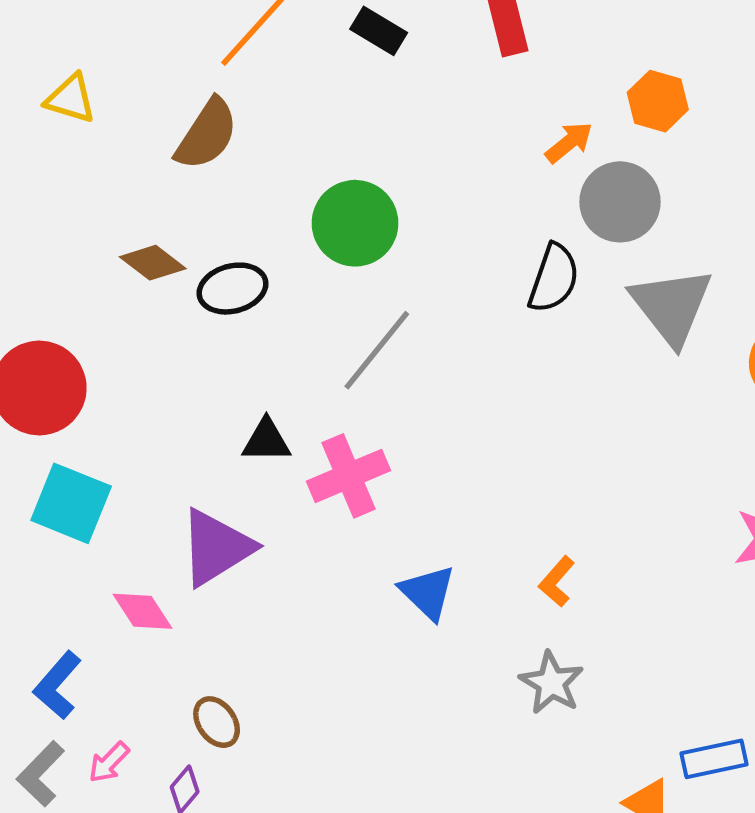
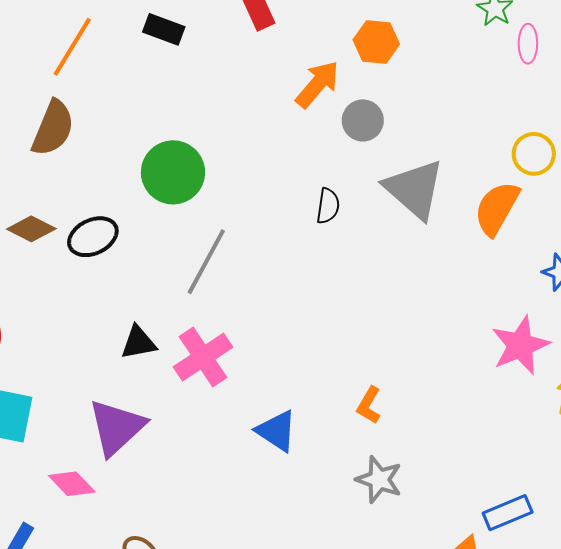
orange arrow: (569, 142) -> (317, 84), size x1.4
gray circle: (620, 202) -> (363, 120), size x0.7
black semicircle: (554, 278) -> (328, 206), moved, size x0.7

